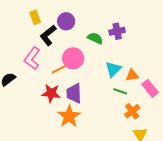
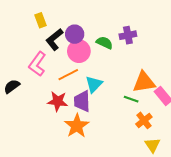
purple circle: (66, 21) -> (75, 34), moved
pink circle: (73, 58) -> (79, 51), moved
cyan triangle: (113, 69) -> (94, 84), moved
orange triangle: (132, 75) -> (144, 82), size x1.6

